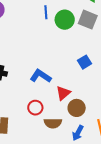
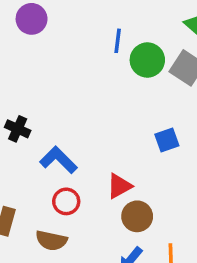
blue L-shape: (41, 76) -> (58, 160), moved
brown semicircle: (53, 123) -> (51, 240), moved

